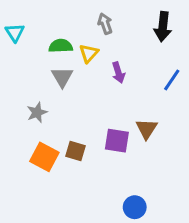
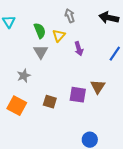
black arrow: (163, 27) -> (109, 18), turned 96
green semicircle: (61, 46) -> (40, 31), turned 70
orange square: (44, 157) -> (17, 106), moved

